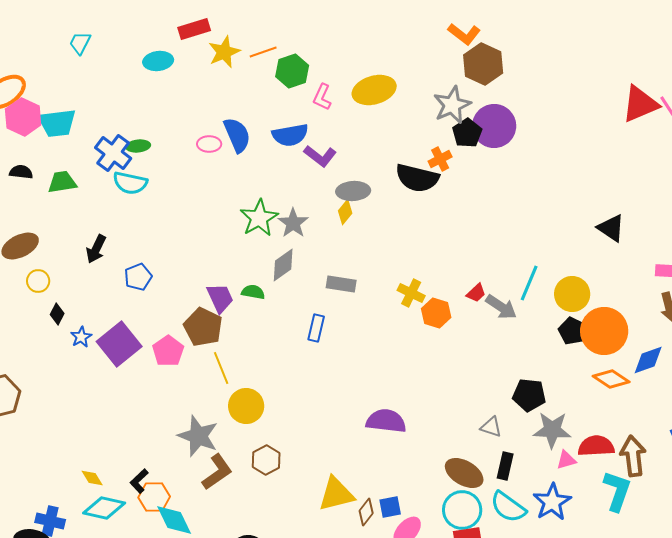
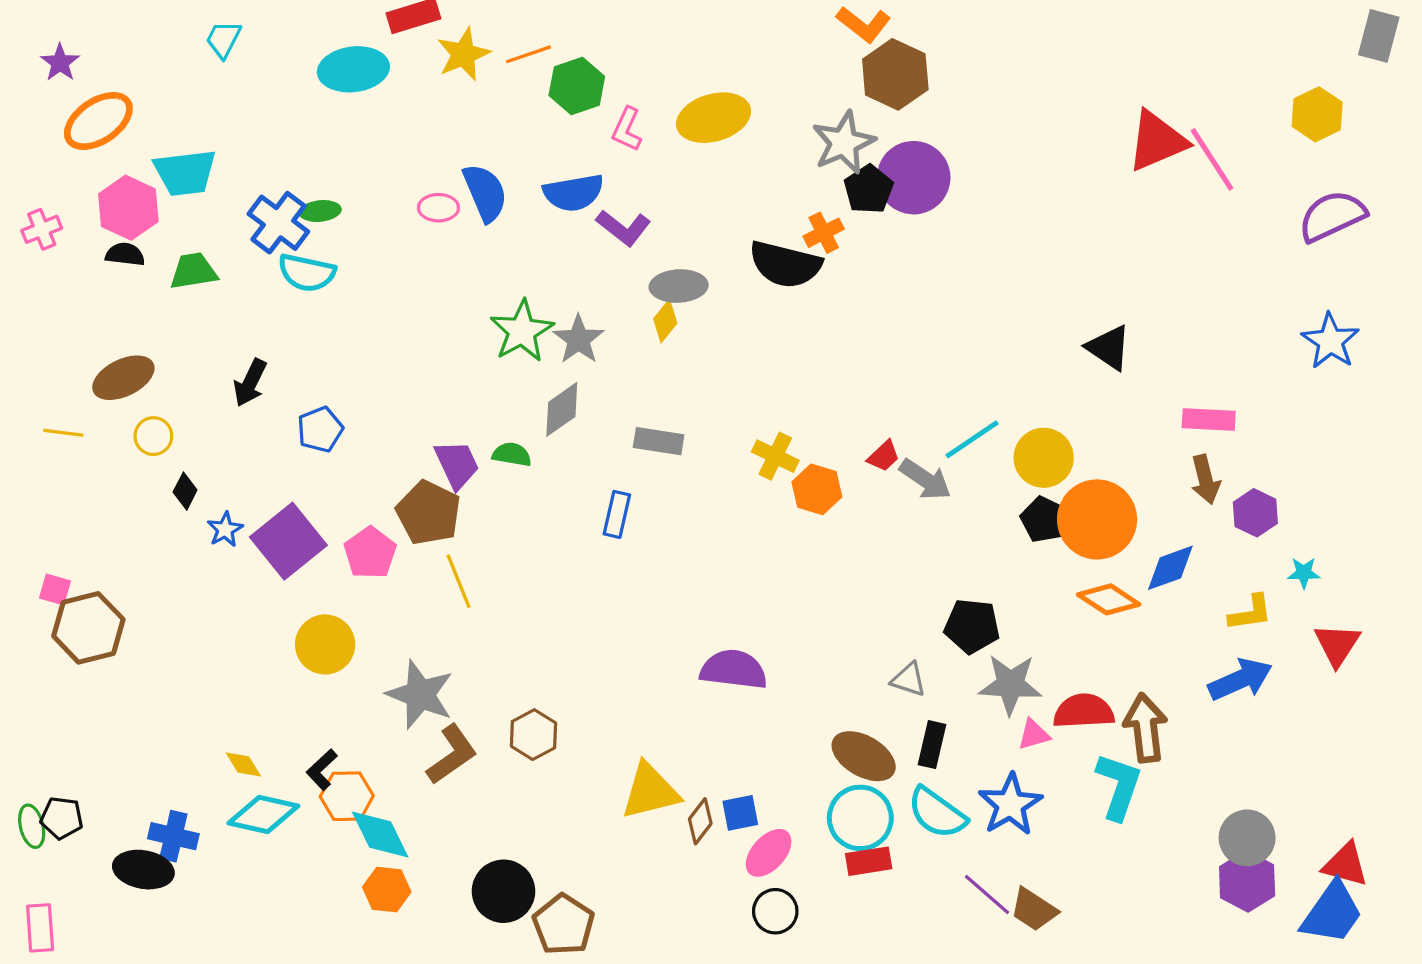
cyan ellipse: (158, 61) -> (353, 69), size x1.4
pink hexagon: (23, 117) -> (128, 208), moved
cyan line: (529, 283) -> (972, 439), turned 33
yellow circle: (246, 406) -> (325, 644), moved

